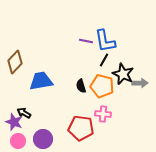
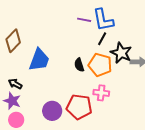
blue trapezoid: (41, 81) -> (39, 60), turned 120
black arrow: (24, 113) -> (15, 84), moved
purple circle: (43, 139) -> (52, 111), moved

